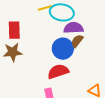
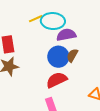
brown semicircle: (77, 41) -> (72, 55), moved

